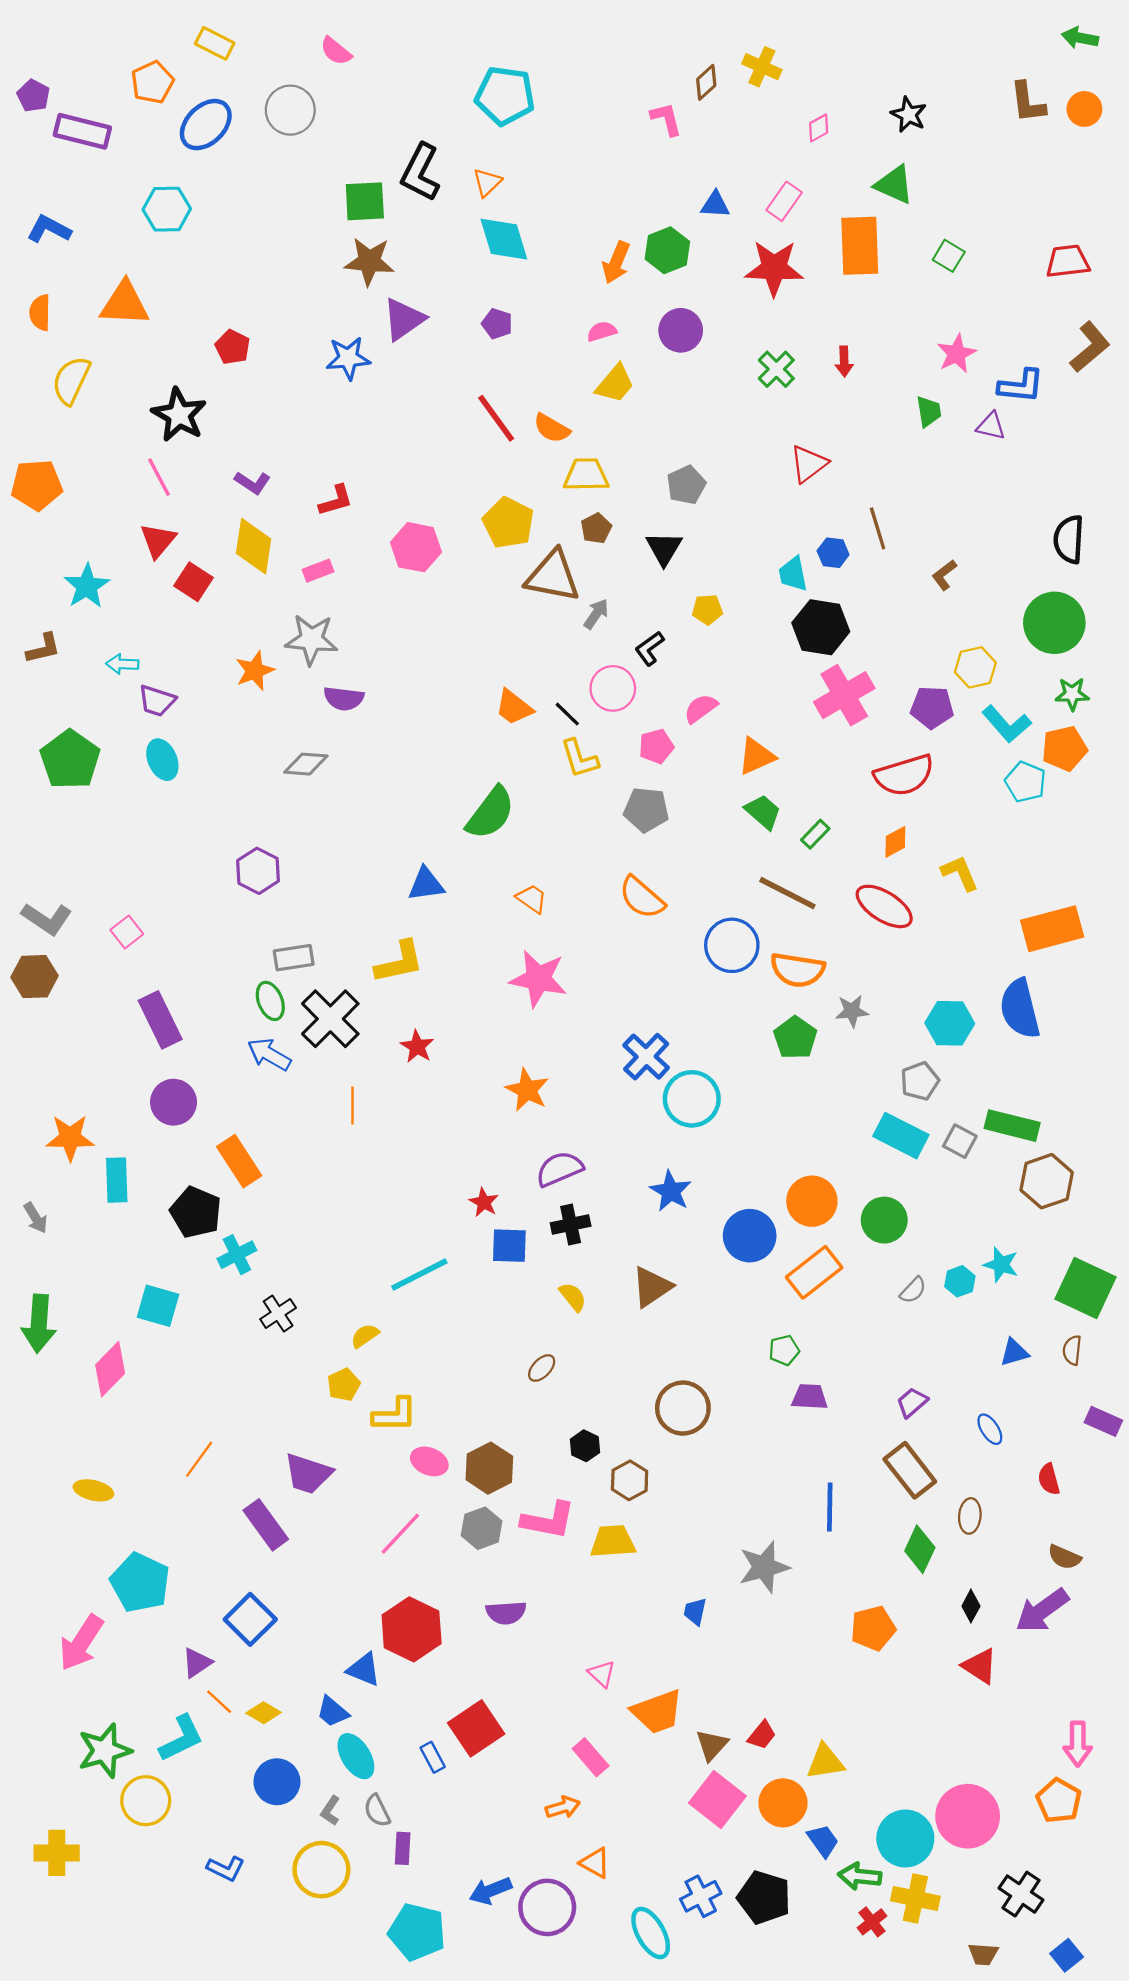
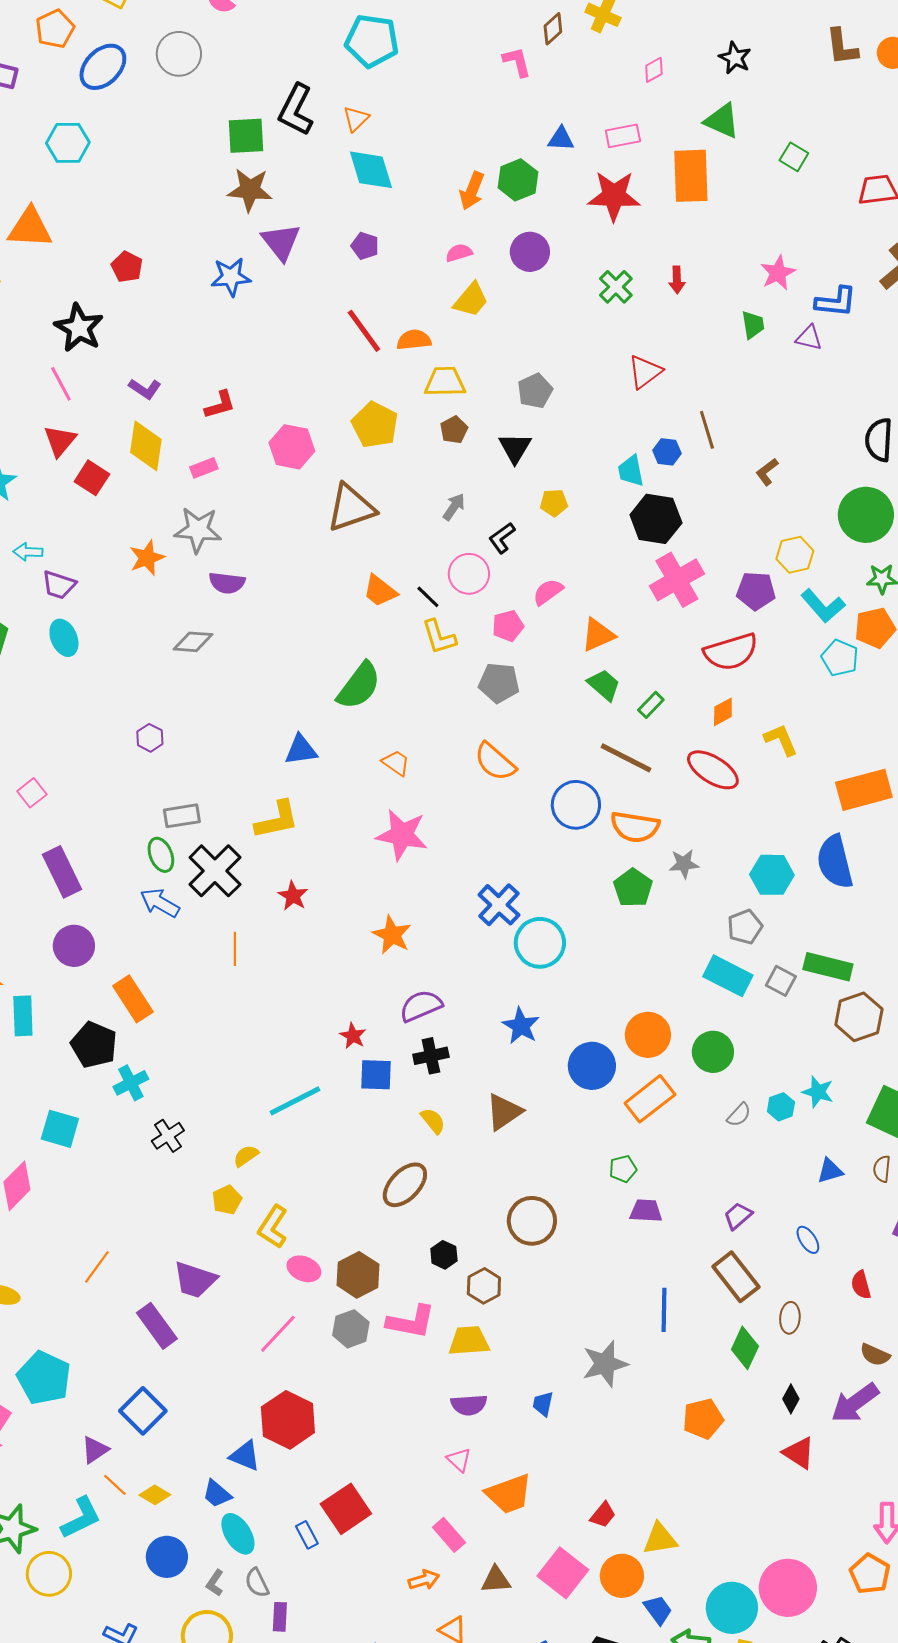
pink rectangle: (784, 201) -> (623, 136), turned 44
green square: (949, 256) -> (794, 157), moved
purple triangle: (404, 319) -> (281, 242), turned -33
orange semicircle: (552, 428) -> (414, 340), turned 144
brown triangle: (553, 576) -> (351, 508), moved, turned -30
purple hexagon: (258, 871) -> (150, 738), size x0.7
brown ellipse: (542, 1368) -> (405, 1185), size x1.8
yellow L-shape: (395, 1415) -> (273, 1227), turned 123
purple semicircle: (506, 1613) -> (469, 1405), moved
brown triangle: (712, 1745) -> (496, 1580), moved, turned 44

